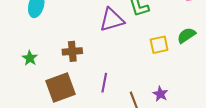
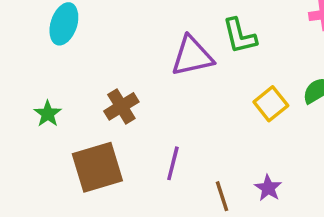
yellow square: (159, 45) -> (271, 104), turned -30
brown cross: (72, 51) -> (121, 106), turned -30

